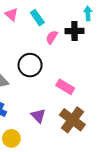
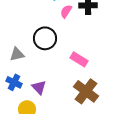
purple triangle: (38, 116) -> (39, 87), moved

